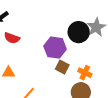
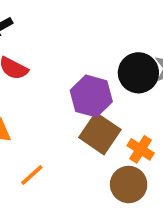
brown square: (62, 67) -> (100, 134), size x1.5

